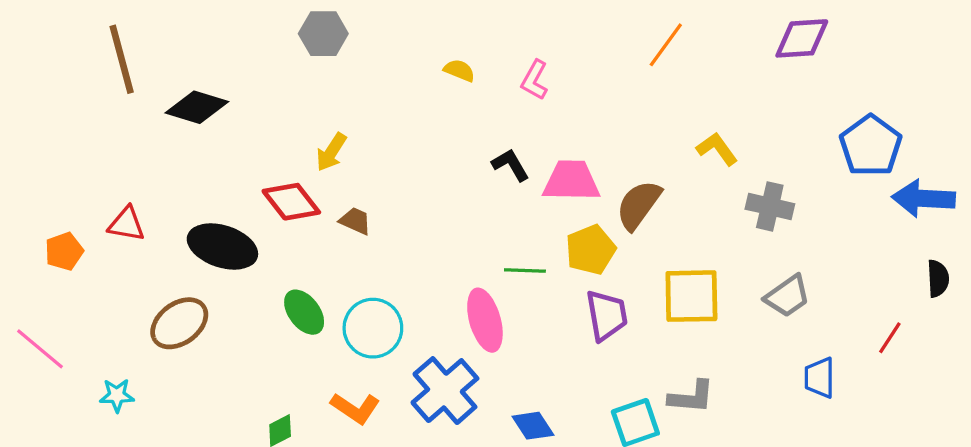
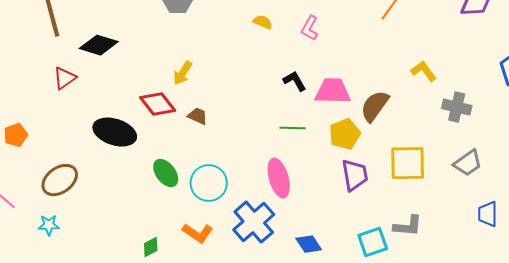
red triangle: (126, 224) -> (65, 78), moved, turned -45
green line: (525, 270) -> (293, 128), moved
brown ellipse: (179, 323) -> (60, 180), moved

